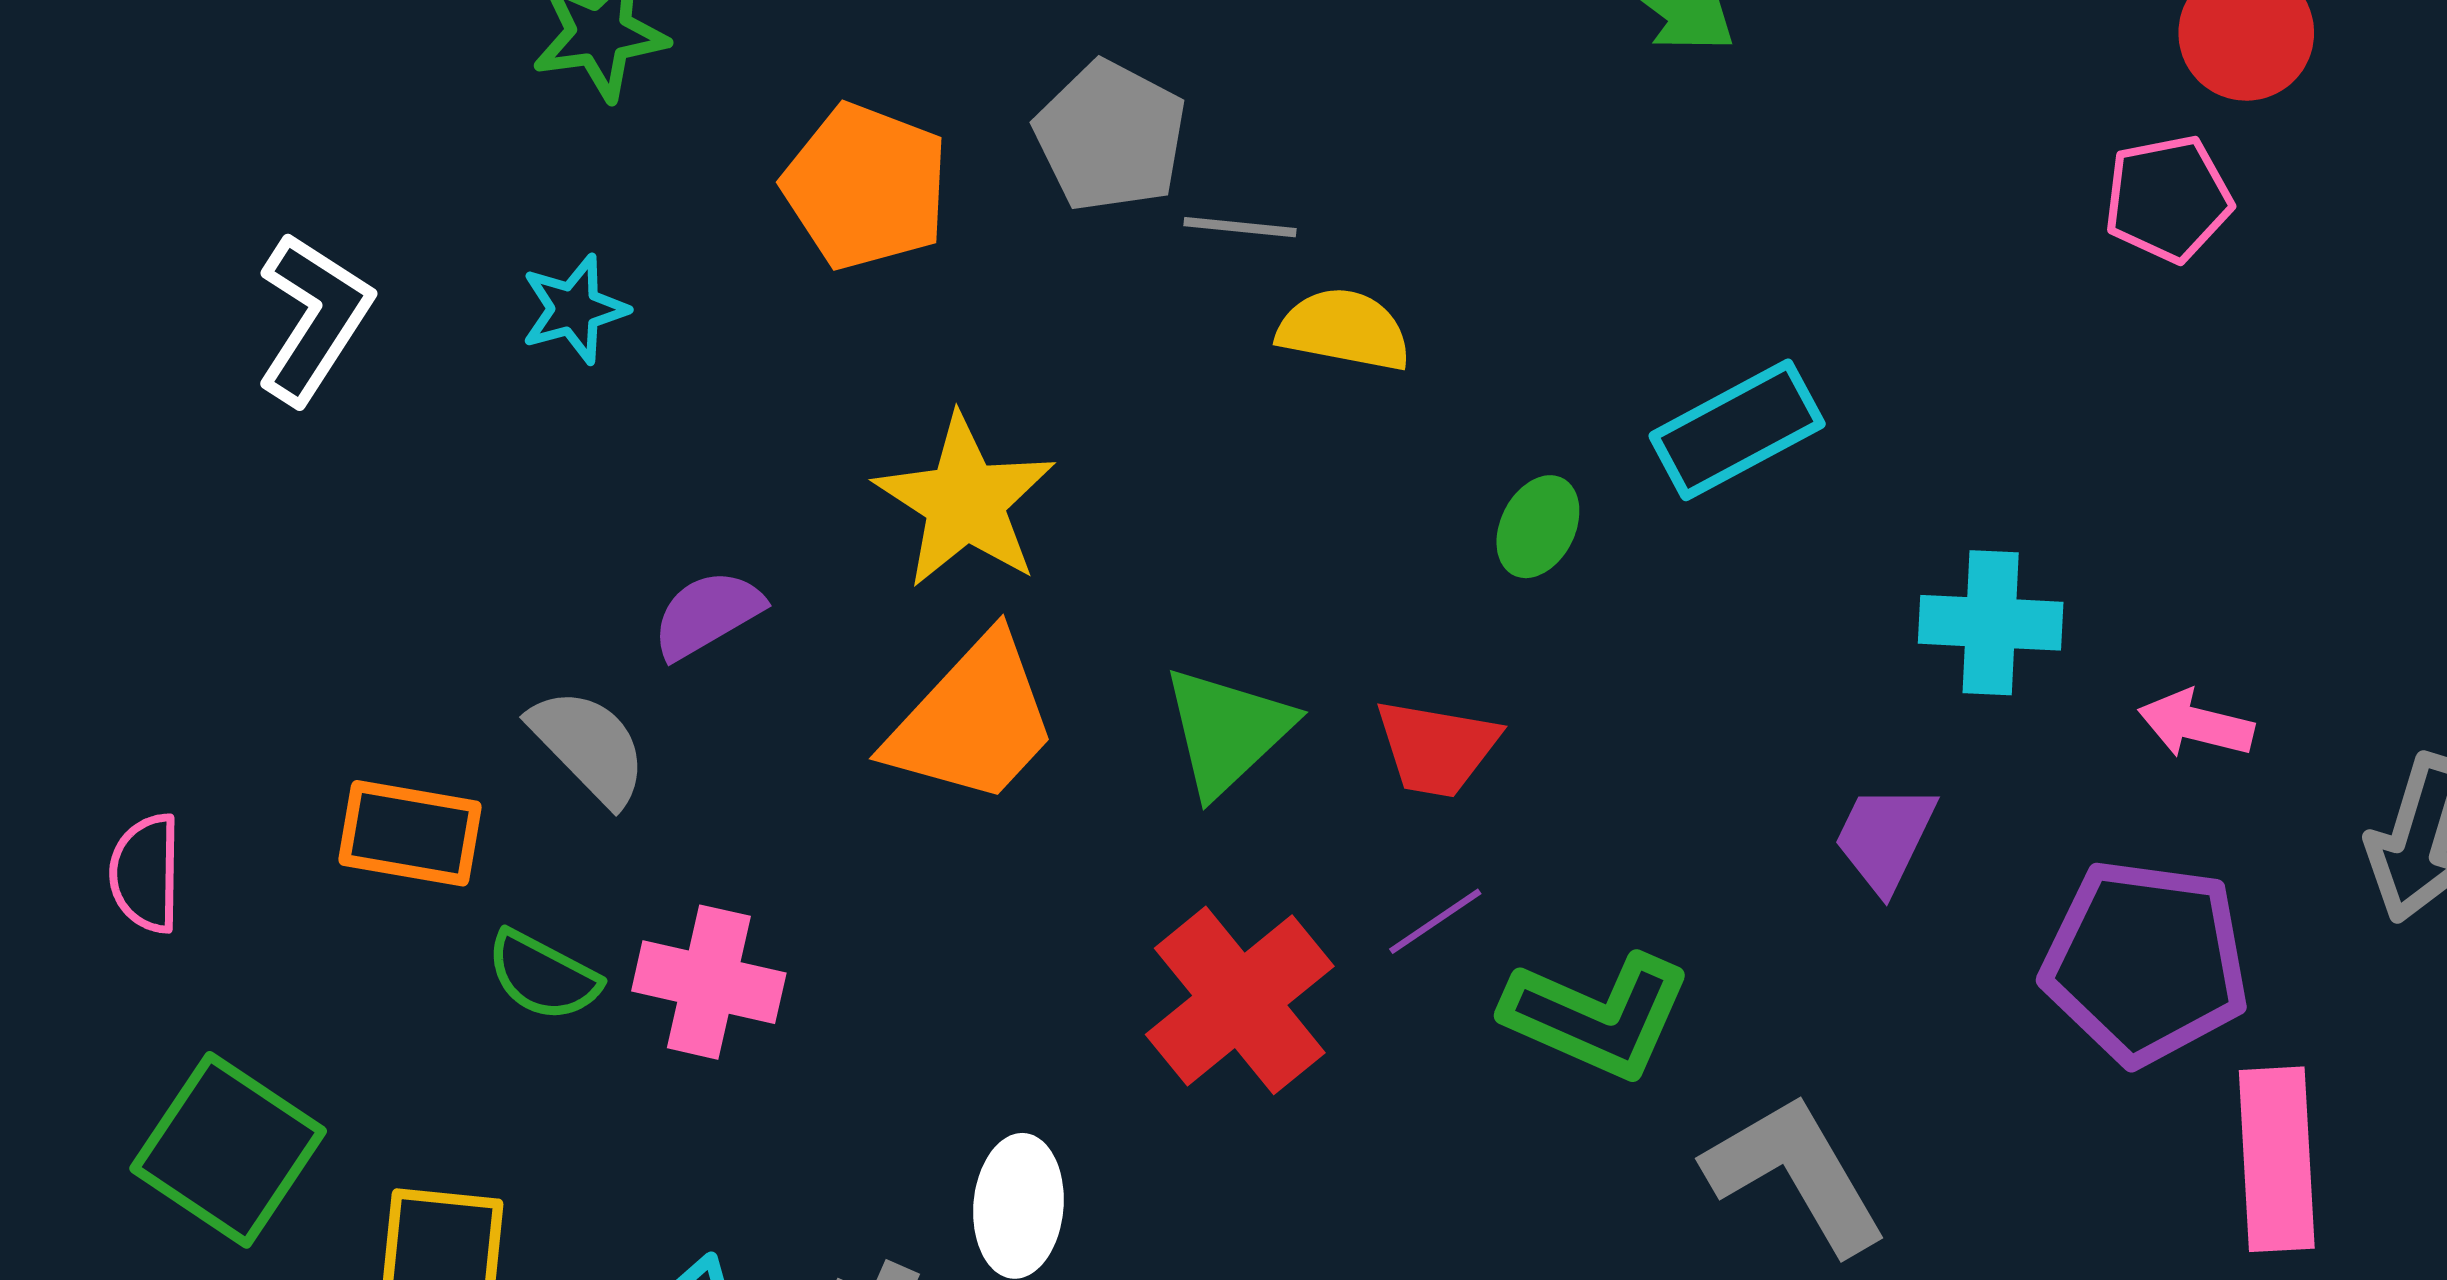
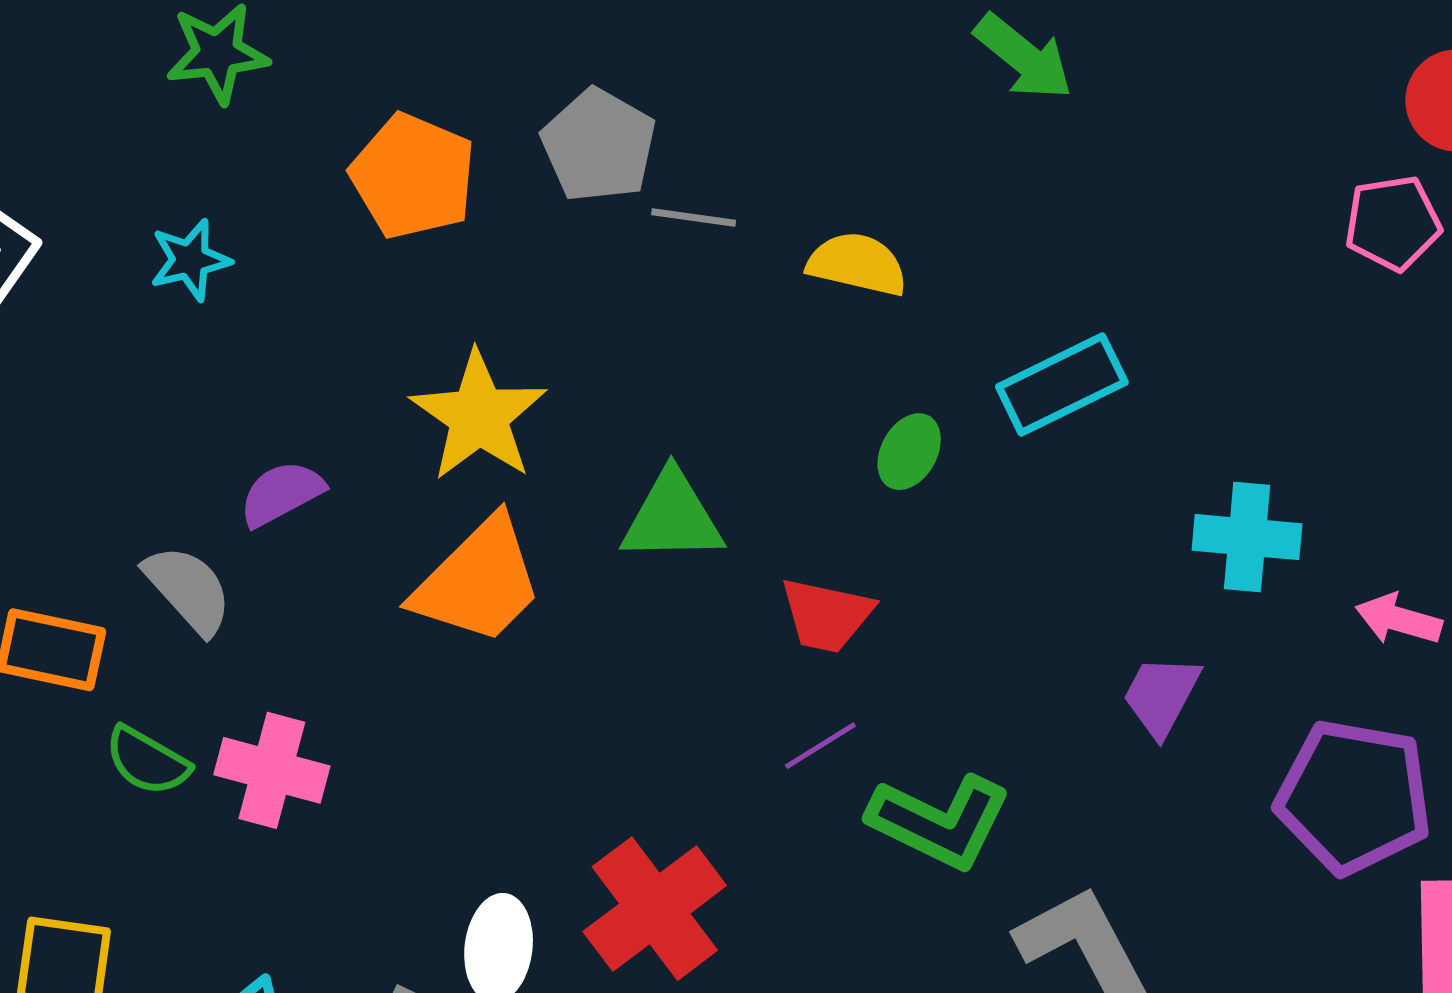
yellow semicircle: (1344, 330) -> (857, 264), moved
green triangle: (1227, 731) -> (672, 517), moved, turned 40
red cross: (1240, 1000) -> (655, 909), moved

